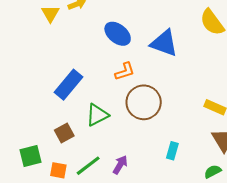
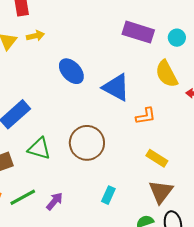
orange L-shape: (125, 71) -> (146, 116), moved
green triangle: (97, 115) -> (39, 149), turned 35

